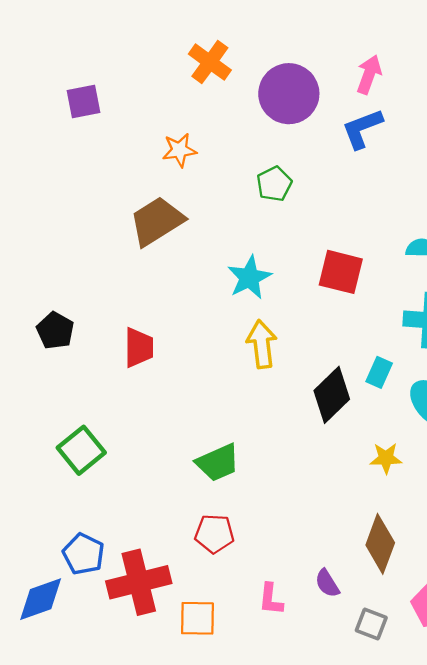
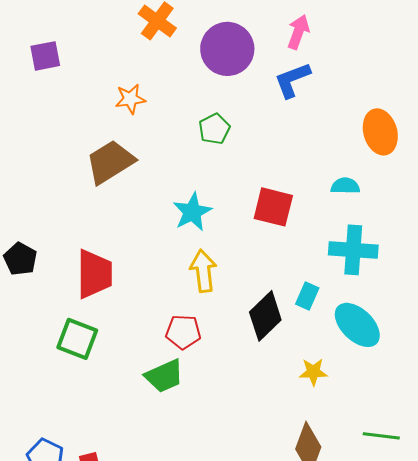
red trapezoid: (139, 348) -> (94, 274), size x1.4
green square: (81, 450) -> (77, 339), moved, turned -30
red pentagon: (214, 534) -> (183, 332), moved

